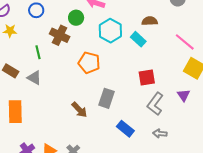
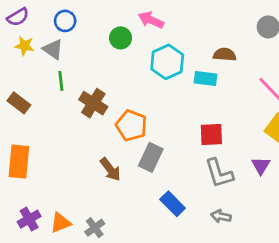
brown cross: (60, 35) -> (93, 103), moved
cyan rectangle: (138, 39) -> (205, 78), turned -42
orange pentagon: (89, 63) -> (131, 125), moved
gray triangle: (34, 78) -> (53, 49), moved
gray L-shape: (155, 104) -> (219, 173), turned -60

